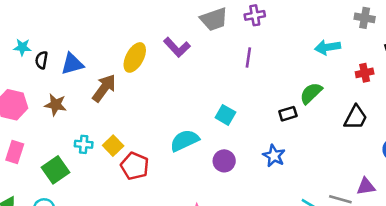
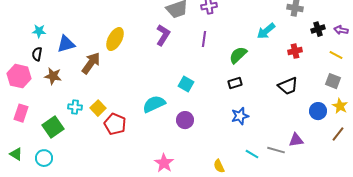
cyan star: (22, 47) -> (39, 31), moved
purple L-shape: (177, 47) -> (163, 35), moved, turned -105
cyan arrow: (328, 47) -> (266, 31), turned -30
black semicircle: (42, 60) -> (37, 54), moved
green semicircle: (311, 93) -> (238, 55), moved
black trapezoid: (356, 117) -> (288, 86), turned 40
blue star: (274, 156) -> (240, 116), moved, turned 30

